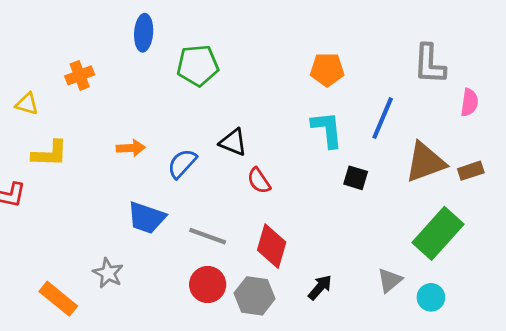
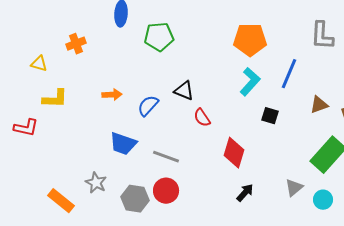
orange pentagon: (327, 70) -> (250, 40), size x1.4
cyan L-shape: (327, 129) -> (250, 82), turned 48
brown triangle: (425, 162) -> (319, 105), size x0.6
red diamond: (272, 246) -> (234, 153), moved
gray hexagon: (255, 296) -> (135, 199), moved

